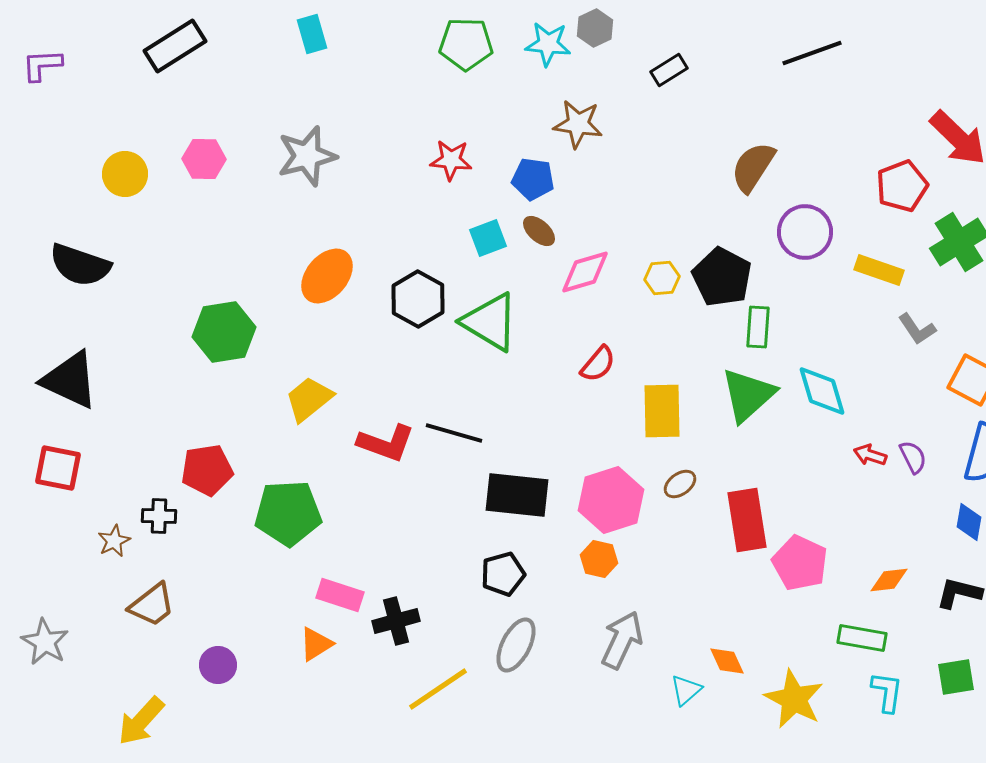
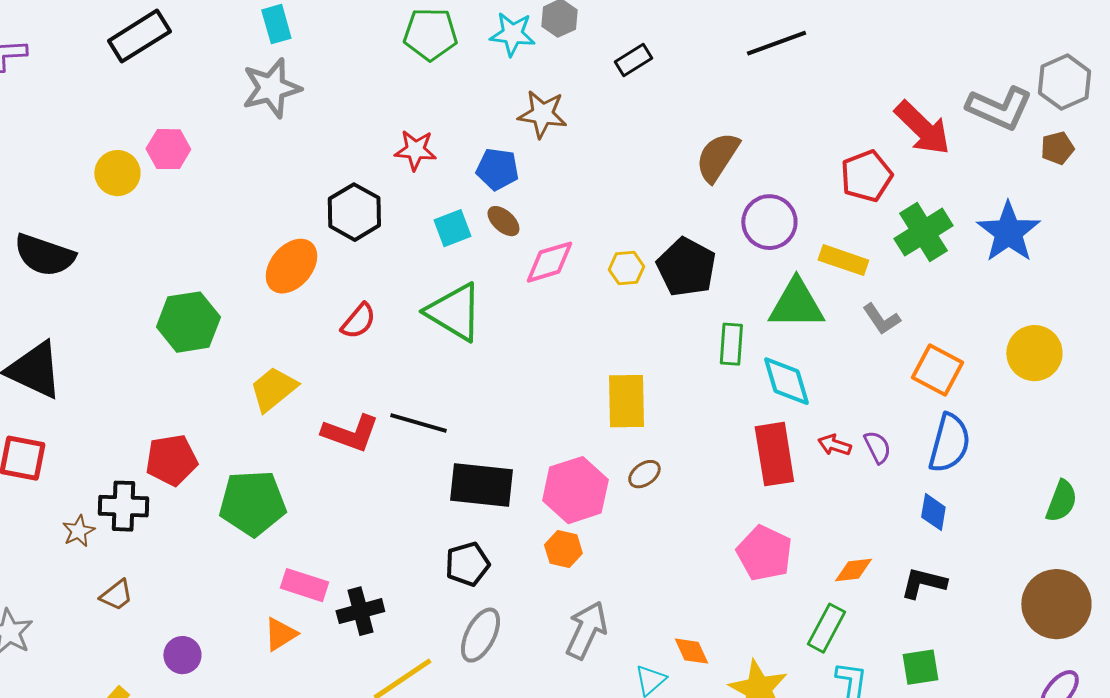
gray star: (307, 156) -> (271, 88), moved
yellow circle: (125, 174) -> (117, 173), moved
black hexagon: (418, 299) -> (354, 212), moved
green rectangle: (758, 327) -> (731, 344), moved
red semicircle: (598, 364) -> (358, 321), moved
green triangle: (748, 395) -> (796, 304), moved, turned 42
black cross: (159, 516) -> (123, 506), size x1.4
red rectangle: (747, 520) -> (774, 454), moved
brown trapezoid: (152, 605) -> (116, 595), size x0.7
green rectangle: (862, 638) -> (826, 628), turned -72

